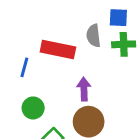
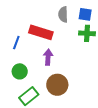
gray semicircle: (94, 36) -> (63, 14), moved
purple arrow: (84, 89) -> (48, 57), moved

